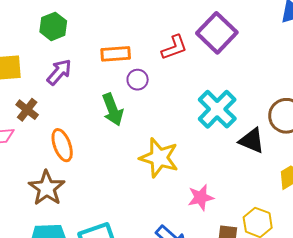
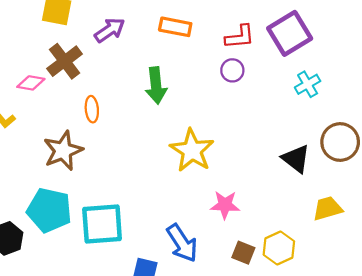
purple circle: (138, 80) -> (232, 70), moved
cyan cross: (217, 109) -> (308, 84), moved, size x0.6
brown cross: (27, 110) -> (65, 61), size x1.4
orange ellipse: (62, 145) -> (92, 109), size x0.7

